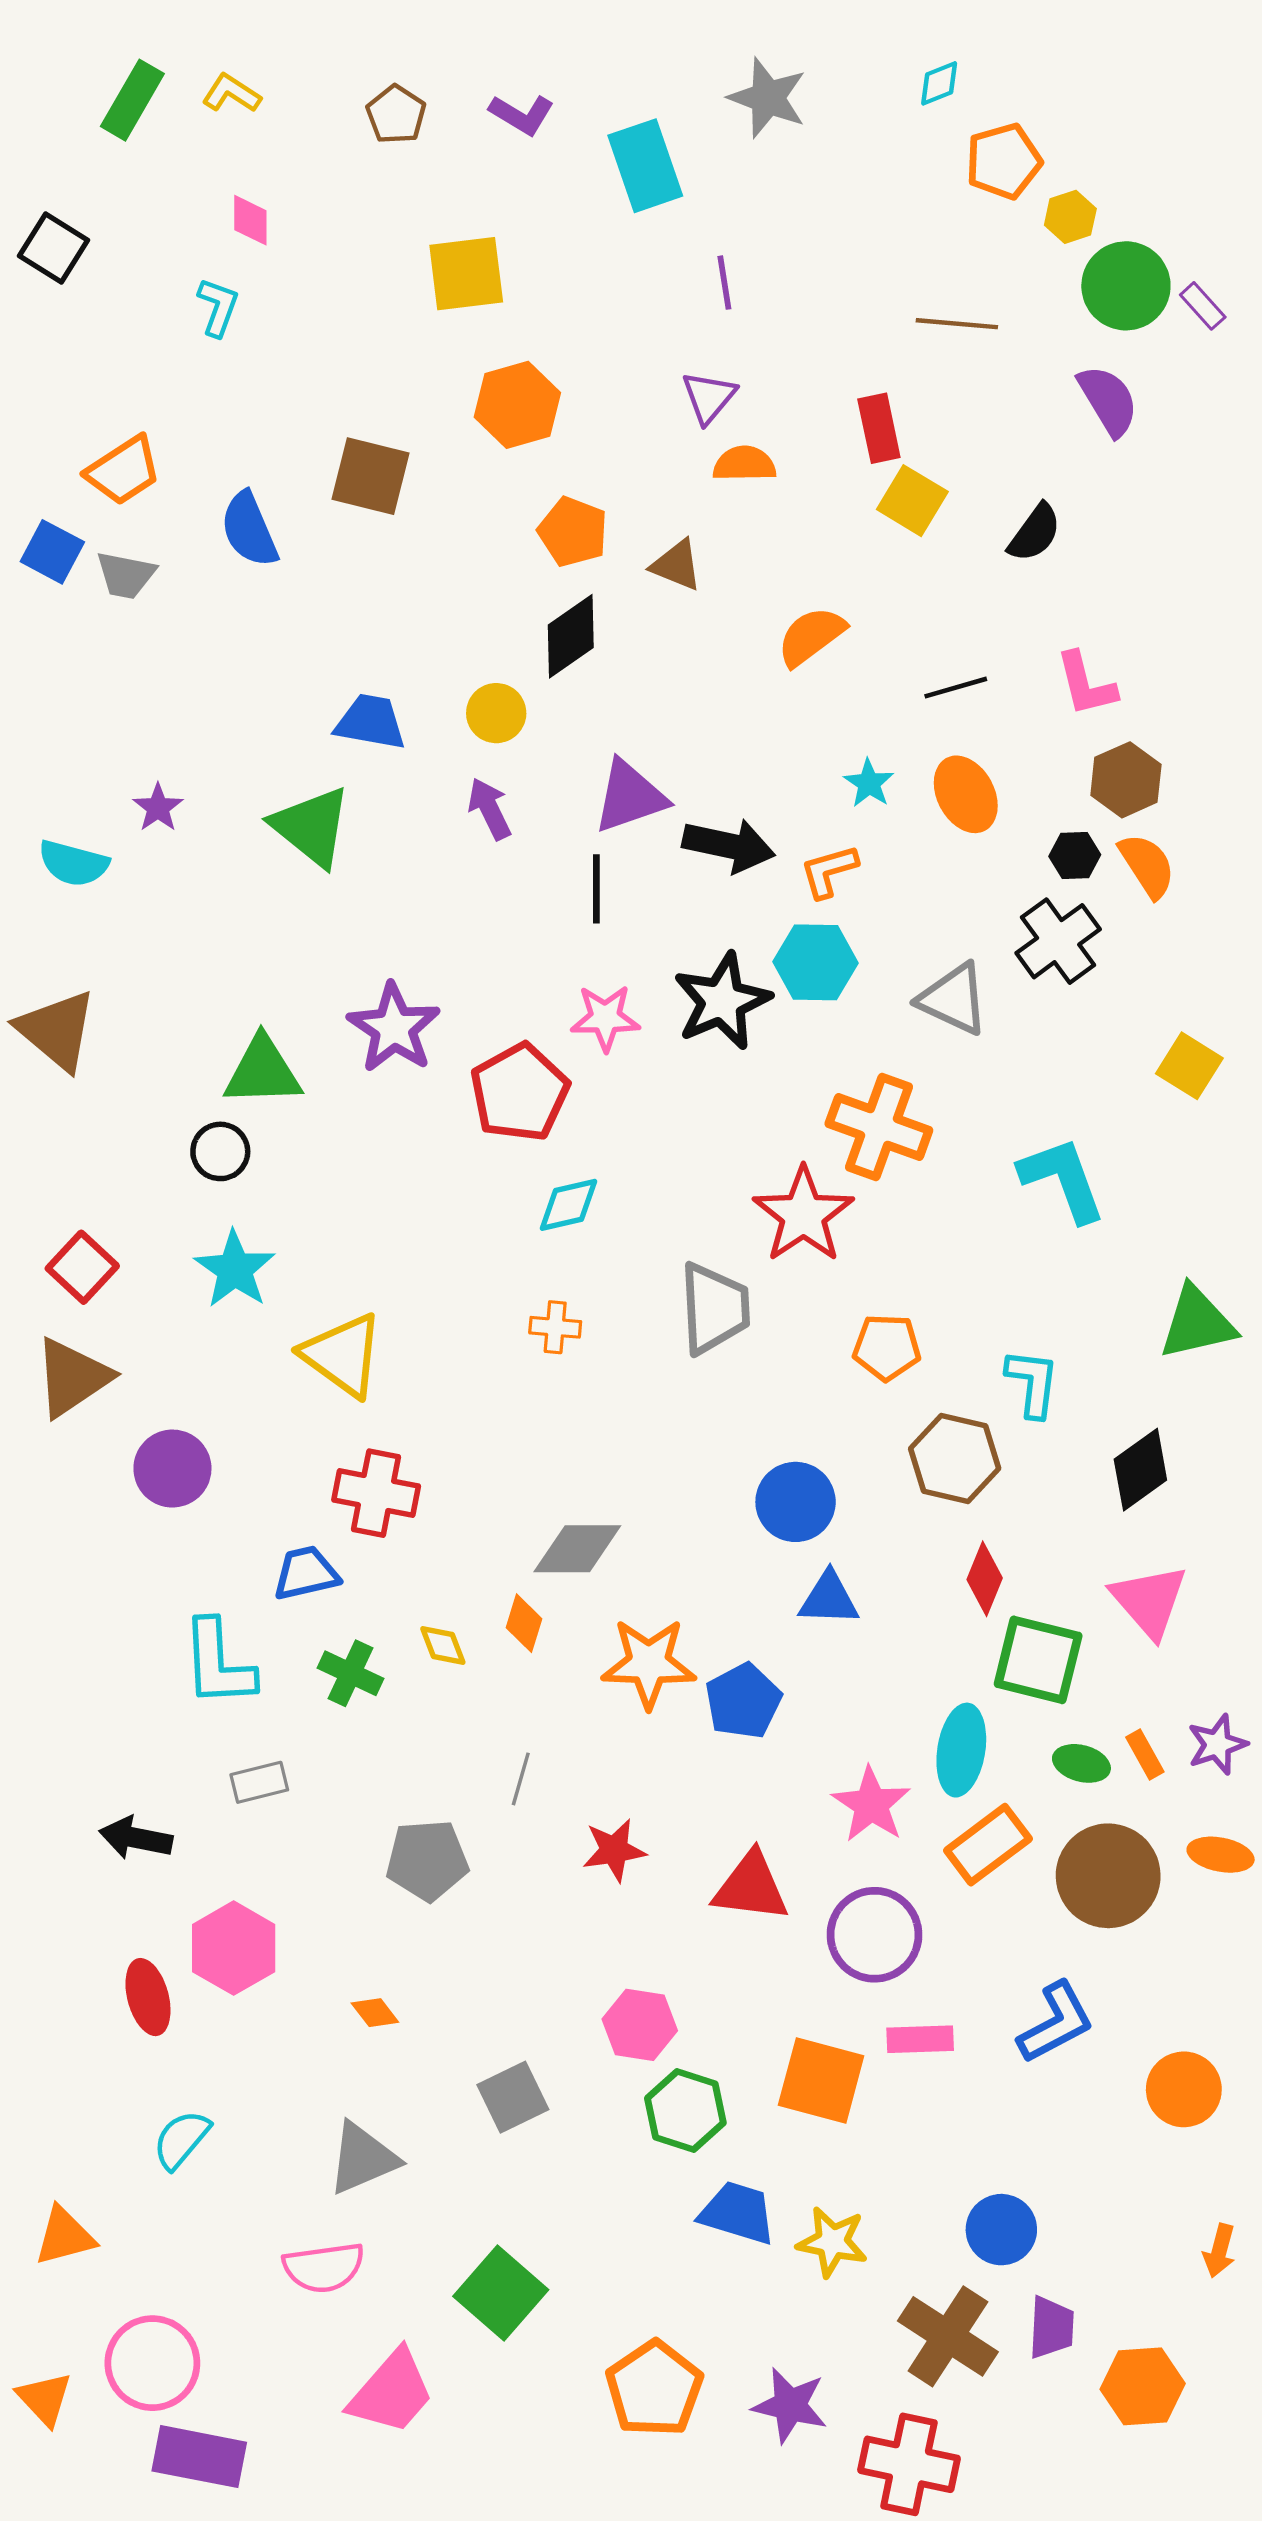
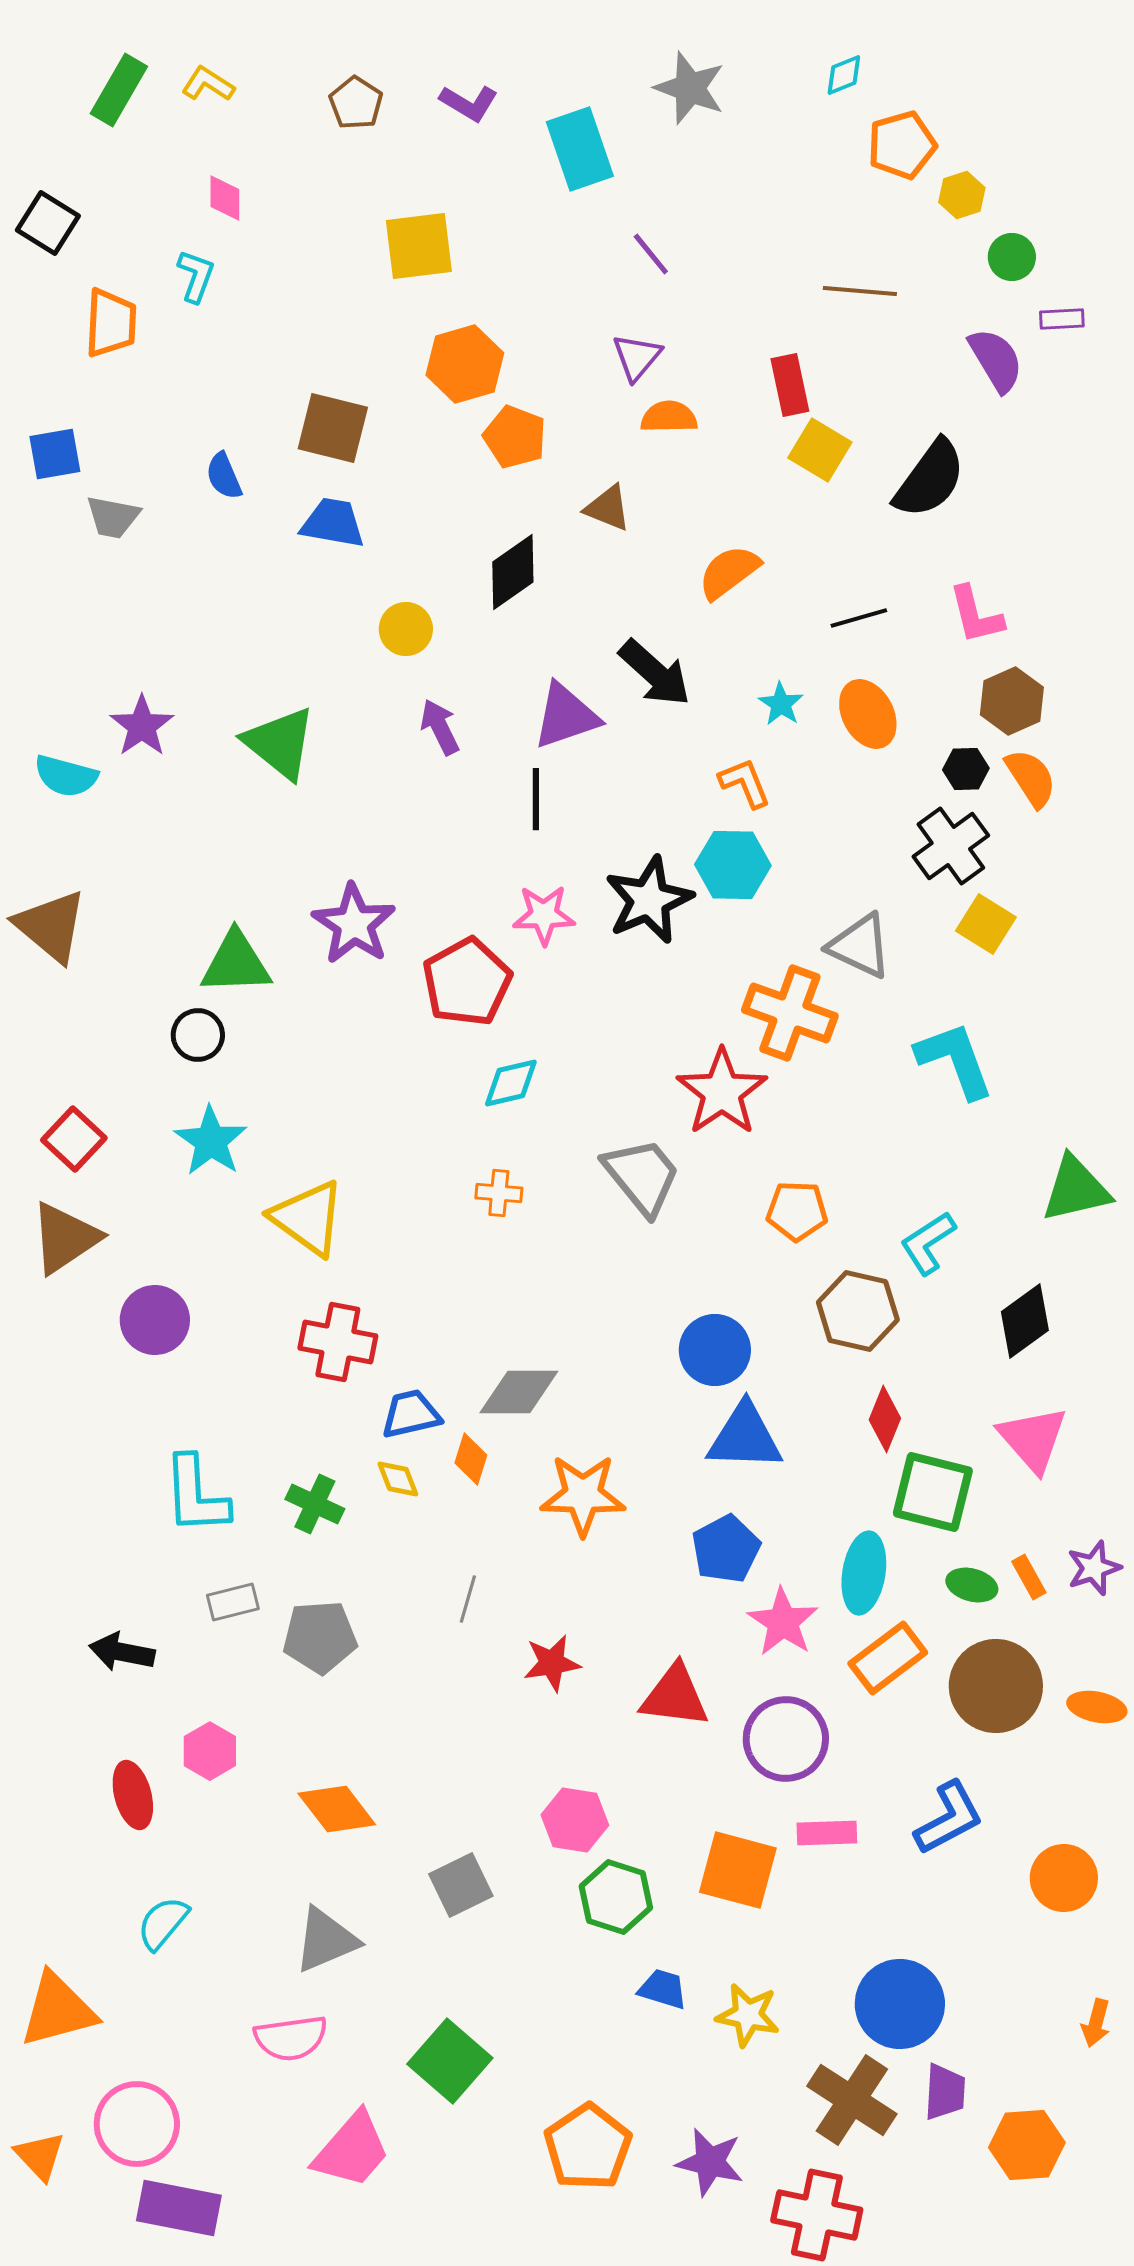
purple line: (724, 283) -> (651, 254), turned -30
green circle: (1126, 286) -> (1012, 257), size x0.6
purple rectangle: (1203, 306) -> (1062, 319), moved, turned -51
orange trapezoid: (123, 471) -> (111, 323), moved, turned -54
blue semicircle: (249, 530) -> (224, 476), size x0.7
orange pentagon: (573, 532) -> (515, 437), moved
black semicircle: (1035, 533) -> (930, 479), size x1.5
blue square: (52, 552) -> (55, 454), moved, turned -38
yellow circle: (496, 713) -> (406, 629), moved
blue trapezoid: (370, 722) -> (333, 523), moved
purple star: (158, 808) -> (142, 726), size x1.4
black arrow: (729, 846) -> (655, 673), moved, turned 30
orange L-shape: (829, 871) -> (745, 783), turned 84
gray triangle: (953, 999) -> (860, 946), moved
yellow square: (1189, 1066) -> (986, 924), moved
gray trapezoid: (714, 1308) -> (642, 1176), turned -36
cyan L-shape: (1032, 1383) -> (928, 1243), turned -130
blue trapezoid: (306, 1573) -> (411, 1414), moved
blue triangle: (829, 1599) -> (745, 1437), size x1.4
blue pentagon: (743, 1701) -> (726, 1549), moved
orange ellipse: (1221, 1855) -> (1097, 1707), moved
gray pentagon: (427, 1860) -> (320, 1637), moved
pink hexagon: (234, 1948) -> (210, 1751), size x0.7
orange diamond: (375, 2013) -> (337, 1809), size x1.8
blue trapezoid: (738, 2213) -> (663, 1989), size x0.7
blue circle: (1001, 2230) -> (900, 2004), size x1.4
orange triangle: (65, 2236) -> (58, 2010), size x1.4

